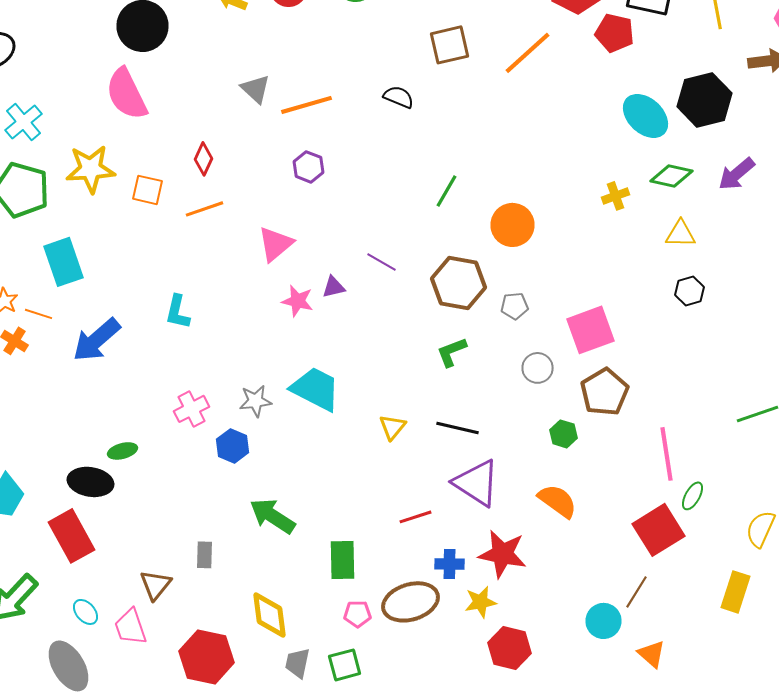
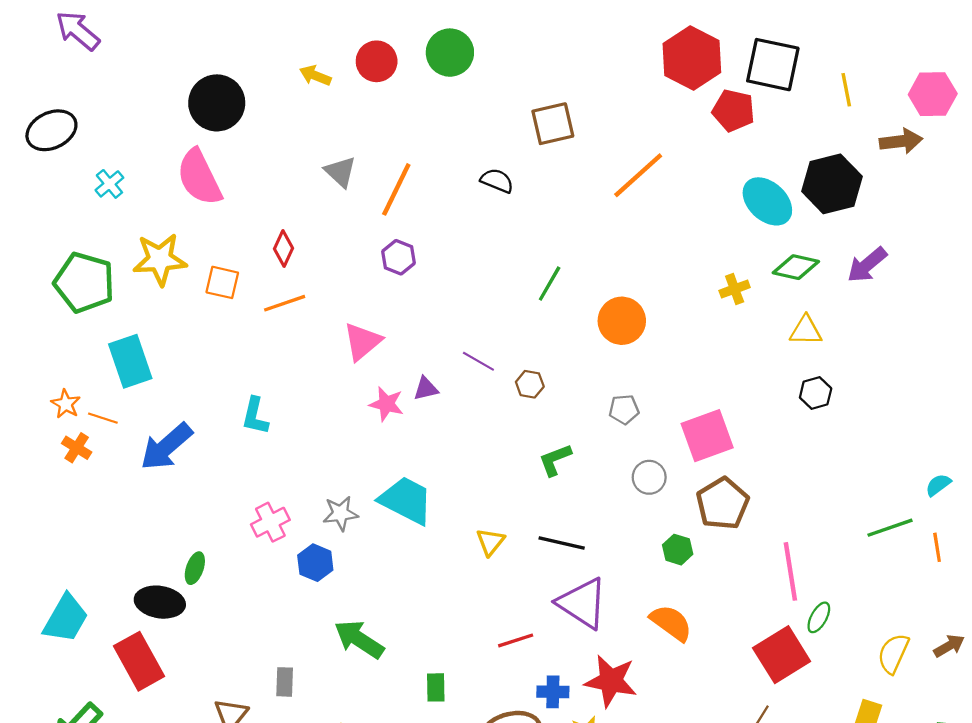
orange line: (528, 53) -> (638, 175), moved
orange line: (306, 105) -> (396, 189), turned -48
cyan cross: (24, 122) -> (109, 184), moved, size x0.7
brown hexagon: (458, 283) -> (530, 384), moved, size x0.5
green ellipse: (122, 451) -> (195, 568), turned -56
green rectangle: (342, 560) -> (436, 687), size x0.7

